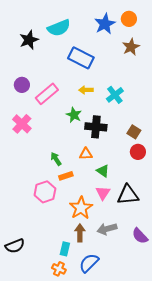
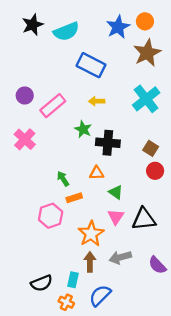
black star: (29, 40) -> (33, 25), moved
brown star: (131, 47) -> (147, 53), size x1.4
cyan cross: (115, 95) -> (146, 99), moved, size x1.4
black semicircle: (15, 246) -> (42, 283), moved

